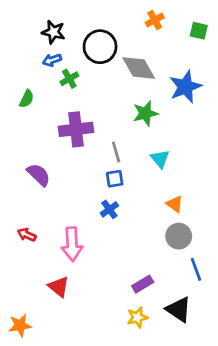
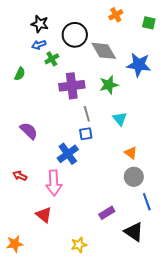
blue star: (185, 87) -> (139, 65), turned 30
purple cross: (76, 129) -> (72, 86), moved
blue cross: (109, 209) -> (68, 154), moved, size x1.5
yellow star: (137, 317) -> (79, 245), moved

